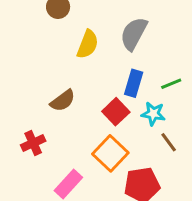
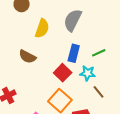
brown semicircle: (63, 101) -> (27, 57), moved, turned 66

